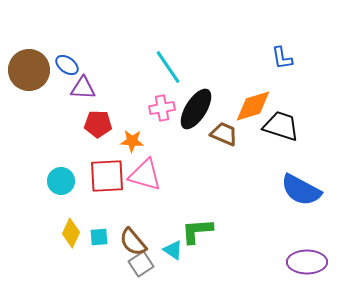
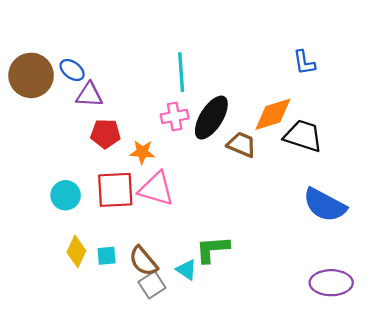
cyan line: (168, 67) -> (181, 72), turned 30

